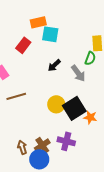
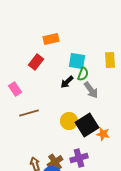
cyan square: (50, 34) -> (77, 61), moved
green semicircle: (90, 58) -> (83, 74), moved
purple cross: (66, 141) -> (79, 158), turned -30

